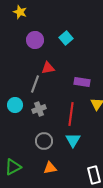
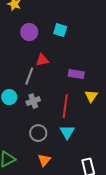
cyan square: (66, 38) -> (60, 30), turned -32
orange triangle: (50, 168) -> (44, 160), turned -40

